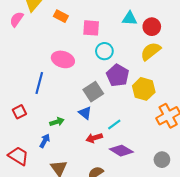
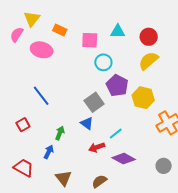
cyan triangle: (130, 18) -> (118, 31), moved
pink ellipse: (63, 59) -> (42, 50), moved
blue line: (39, 83) -> (41, 96), turned -50
green arrow: (57, 122) -> (60, 133), turned -48

